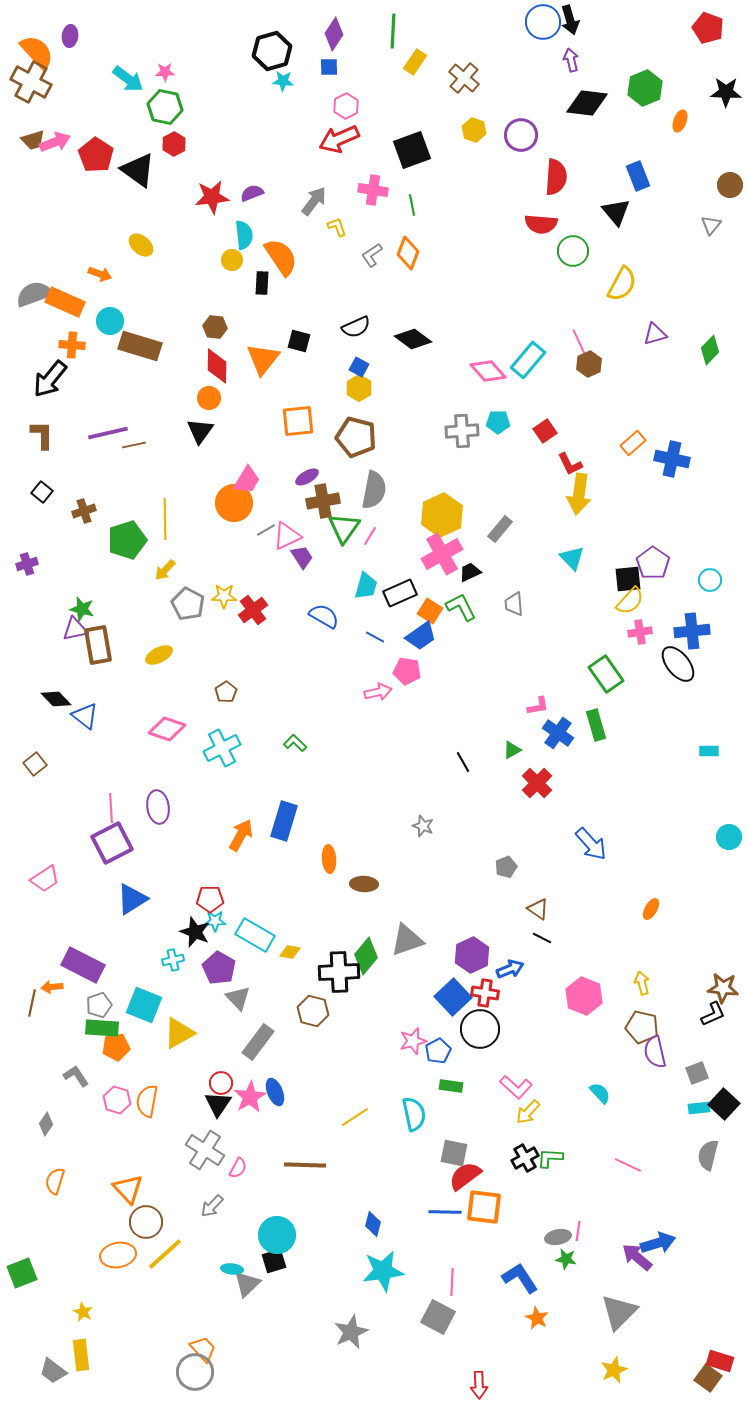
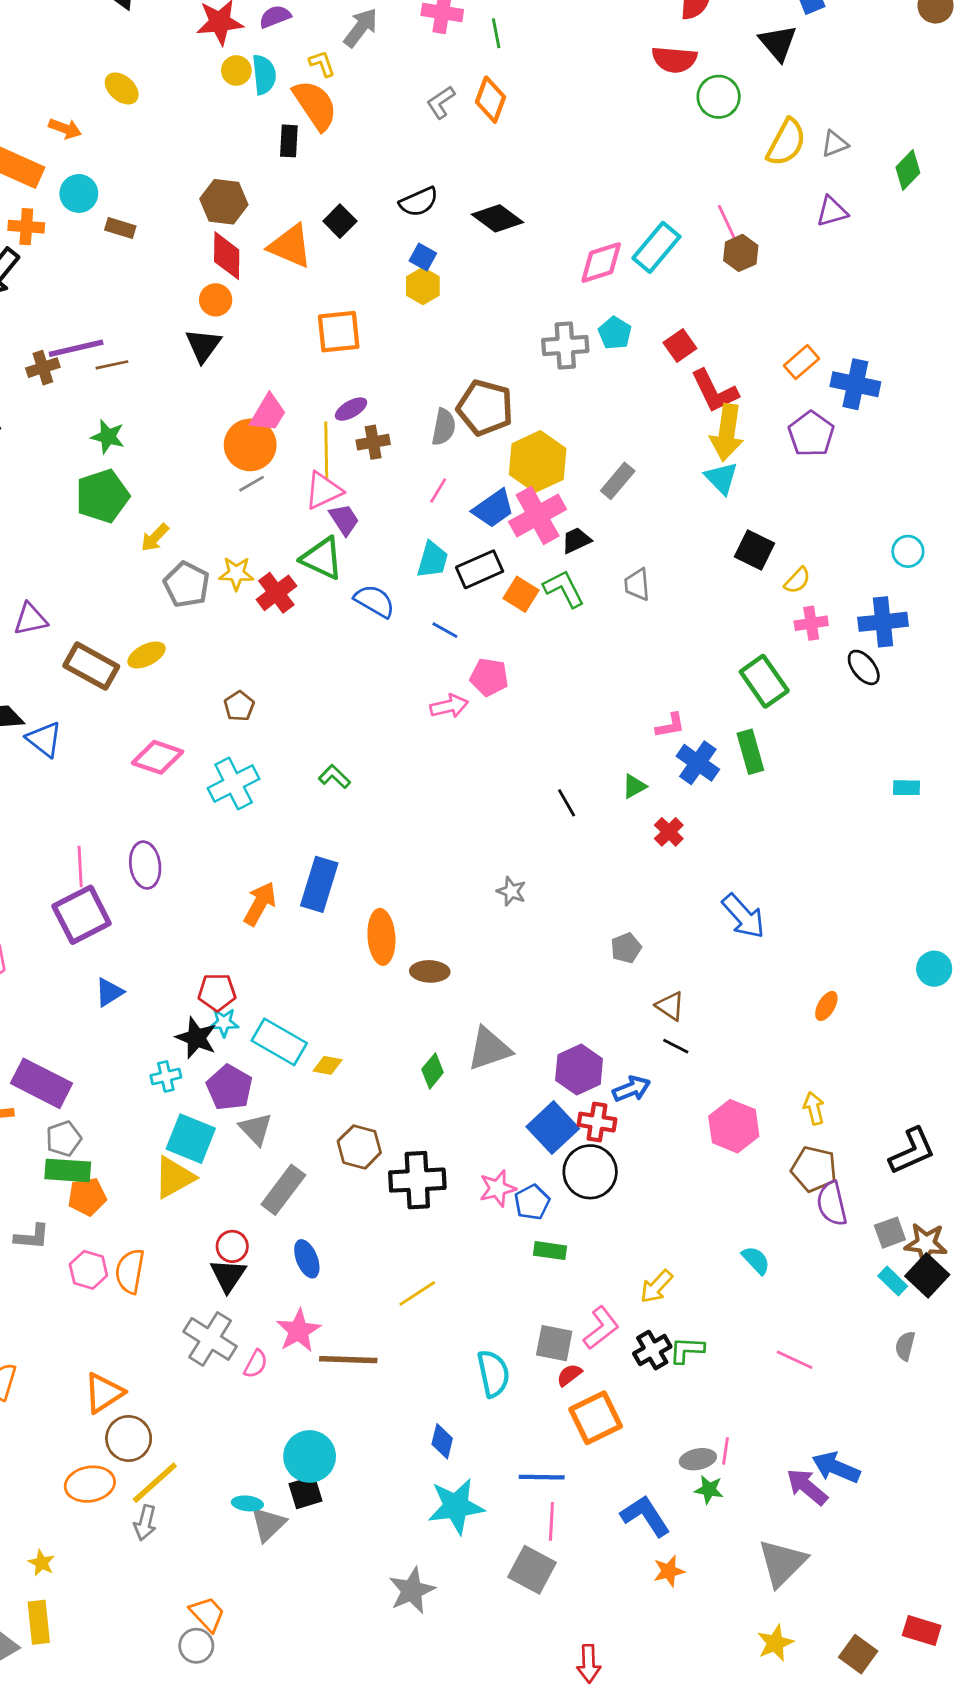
gray triangle: (711, 225) -> (835, 144), moved, turned 30
yellow L-shape: (337, 227) -> (322, 64), moved
yellow circle: (232, 260) -> (236, 70), moved
brown hexagon: (215, 327) -> (224, 202), size x1.4
black square: (299, 341) -> (340, 221), turned 30
brown rectangle: (140, 346) -> (120, 228), size x0.5
green diamond: (710, 350) -> (908, 170), moved
orange triangle: (263, 359) -> (290, 246), turned -45
pink diamond: (488, 371) -> (601, 263), turned -66
cyan pentagon: (498, 422) -> (615, 333), turned 30
brown pentagon: (356, 437) -> (485, 408), moved
red L-shape: (570, 464) -> (714, 391), size x1.4
gray semicircle: (374, 490) -> (444, 427), size x0.7
brown cross: (323, 501) -> (373, 442), size x0.7
brown cross: (84, 511) -> (43, 368), moved
yellow line: (165, 519) -> (326, 450), moved
green triangle: (344, 528) -> (322, 558), moved, turned -40
gray line: (266, 530) -> (252, 484), moved
cyan triangle: (572, 558) -> (721, 478), moved
purple pentagon: (653, 563) -> (811, 434), moved
black square: (628, 579) -> (755, 550), moved, turned 32
yellow semicircle: (630, 601) -> (797, 580), size x0.7
green star: (82, 609) -> (108, 437), moved
blue trapezoid: (421, 636) -> (493, 509), moved
brown rectangle: (98, 645) -> (91, 666), moved, turned -51
black ellipse: (678, 664) -> (864, 667), size x0.7
red cross: (537, 783) -> (669, 832), size x0.7
cyan circle: (729, 837) -> (934, 969), moved
orange ellipse: (329, 859) -> (381, 937), size x1.4
blue triangle: (132, 899) -> (109, 992), size x0.7
green diamond: (366, 956) -> (433, 1071), size x0.7
black cross: (339, 972) -> (417, 1180), moved
brown star: (723, 988) -> (926, 1244), moved
cyan square: (144, 1005) -> (191, 1139), moved
black L-shape: (713, 1014) -> (912, 1151), size x1.4
gray L-shape: (76, 1076) -> (32, 1237), turned 128
pink L-shape: (516, 1087) -> (601, 1328), moved, turned -80
pink star: (250, 1097) -> (299, 1331), moved
cyan rectangle: (699, 1108) -> (893, 1281), turned 50
cyan semicircle: (414, 1114) -> (493, 1374), moved
gray semicircle: (708, 1155) -> (905, 1346), size x0.7
red semicircle: (465, 1176) -> (569, 1375), size x0.6
orange triangle: (128, 1189) -> (104, 1393), turned 40
gray arrow: (212, 1206) -> (145, 1523), moved, turned -30
orange square: (484, 1207) -> (596, 1418), turned -33
blue line: (445, 1212) -> (542, 1477), moved
blue arrow: (658, 1243) -> (836, 1467), turned -140
orange star: (537, 1318) -> (669, 1571), turned 30
gray circle: (195, 1372) -> (196, 1646), size x0.7
brown square: (708, 1378) -> (858, 1654), moved

